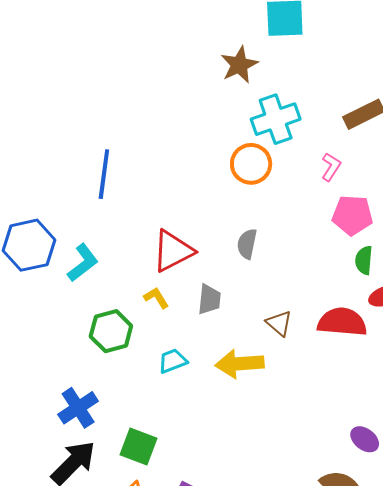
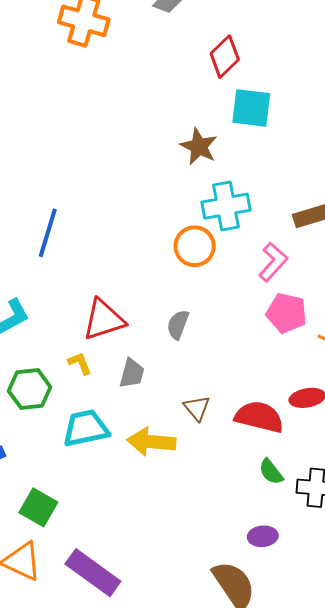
brown star: (239, 65) -> (199, 146), turned -30
pink L-shape: (331, 167) -> (273, 262), size x1.4
green semicircle: (364, 260) -> (271, 472), moved, turned -52
cyan trapezoid: (173, 361) -> (86, 428), size x1.6
purple ellipse: (365, 439) -> (263, 536), turned -52

